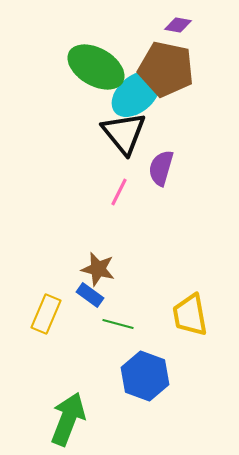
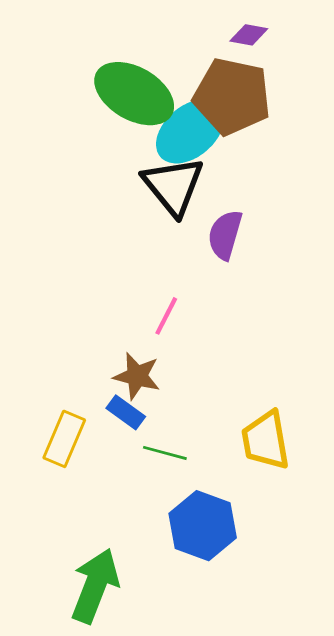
pink line: (119, 192) -> (166, 316), moved

